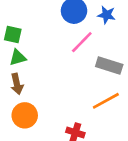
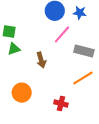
brown arrow: (17, 84) -> (41, 60), moved

